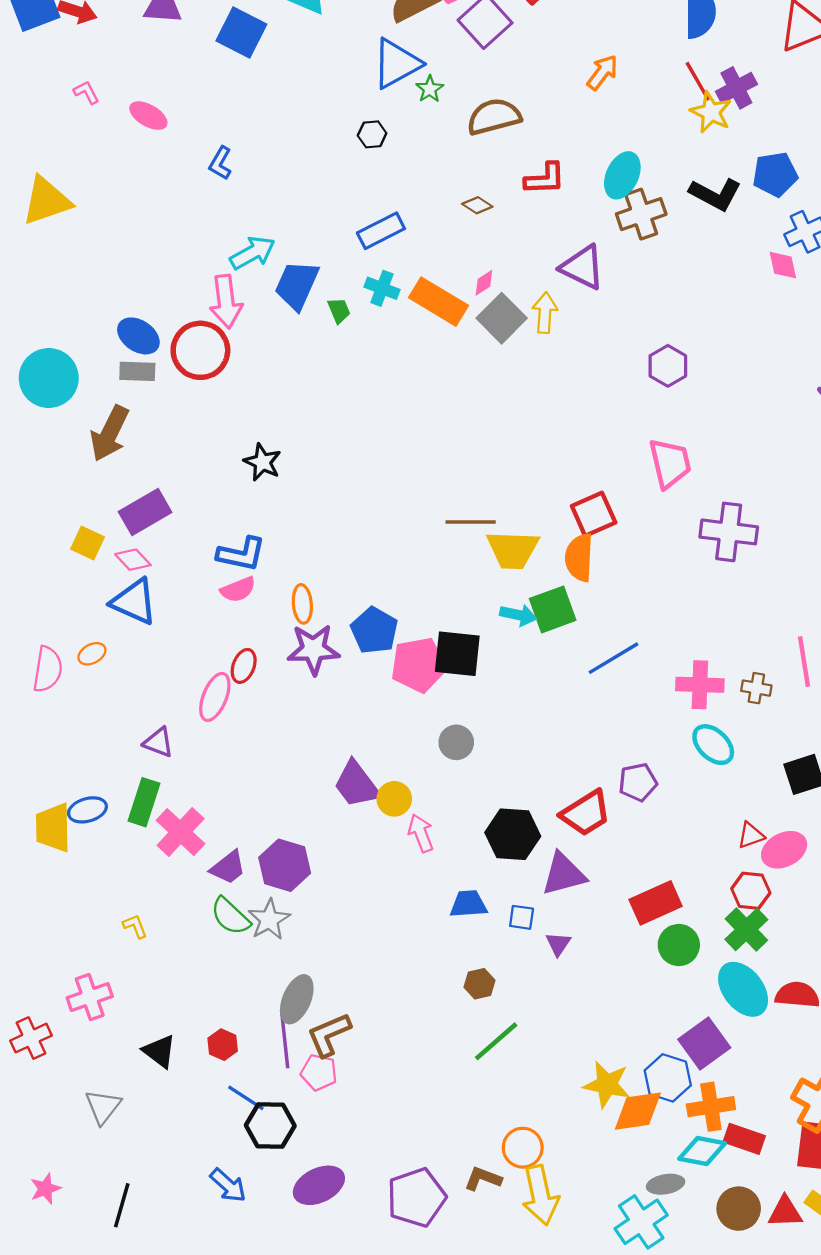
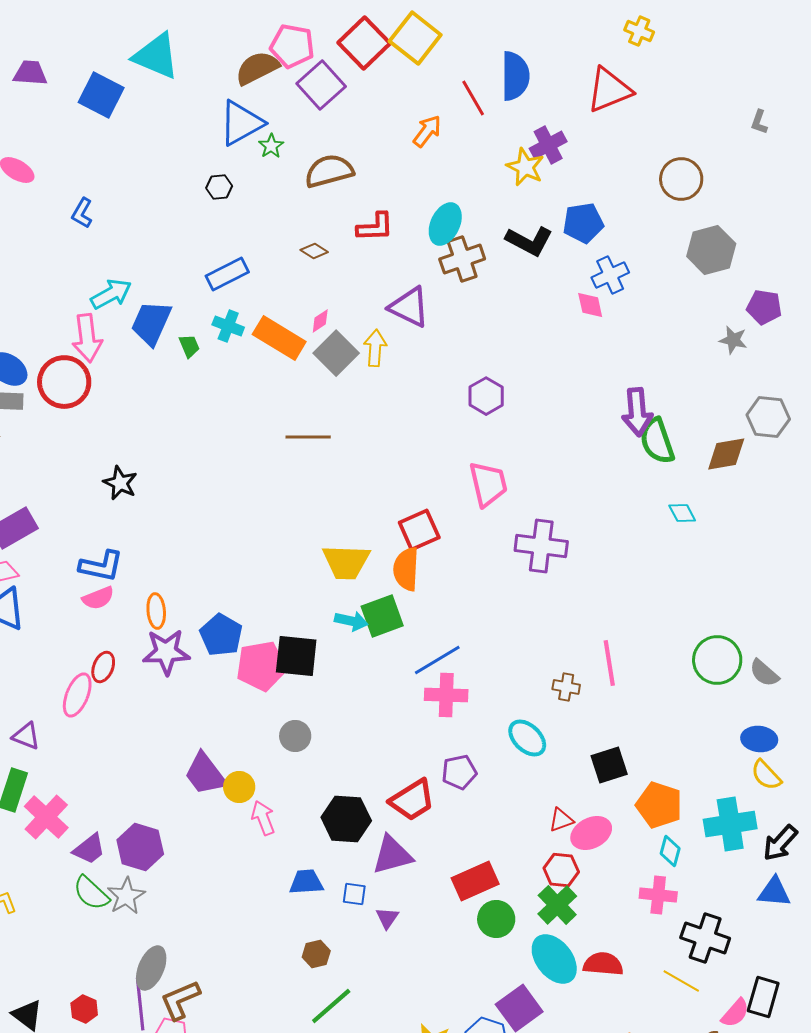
red line: (698, 81) -> (473, 98), moved
brown line: (471, 522) -> (308, 437), moved
pink cross: (700, 685) -> (446, 695), moved

